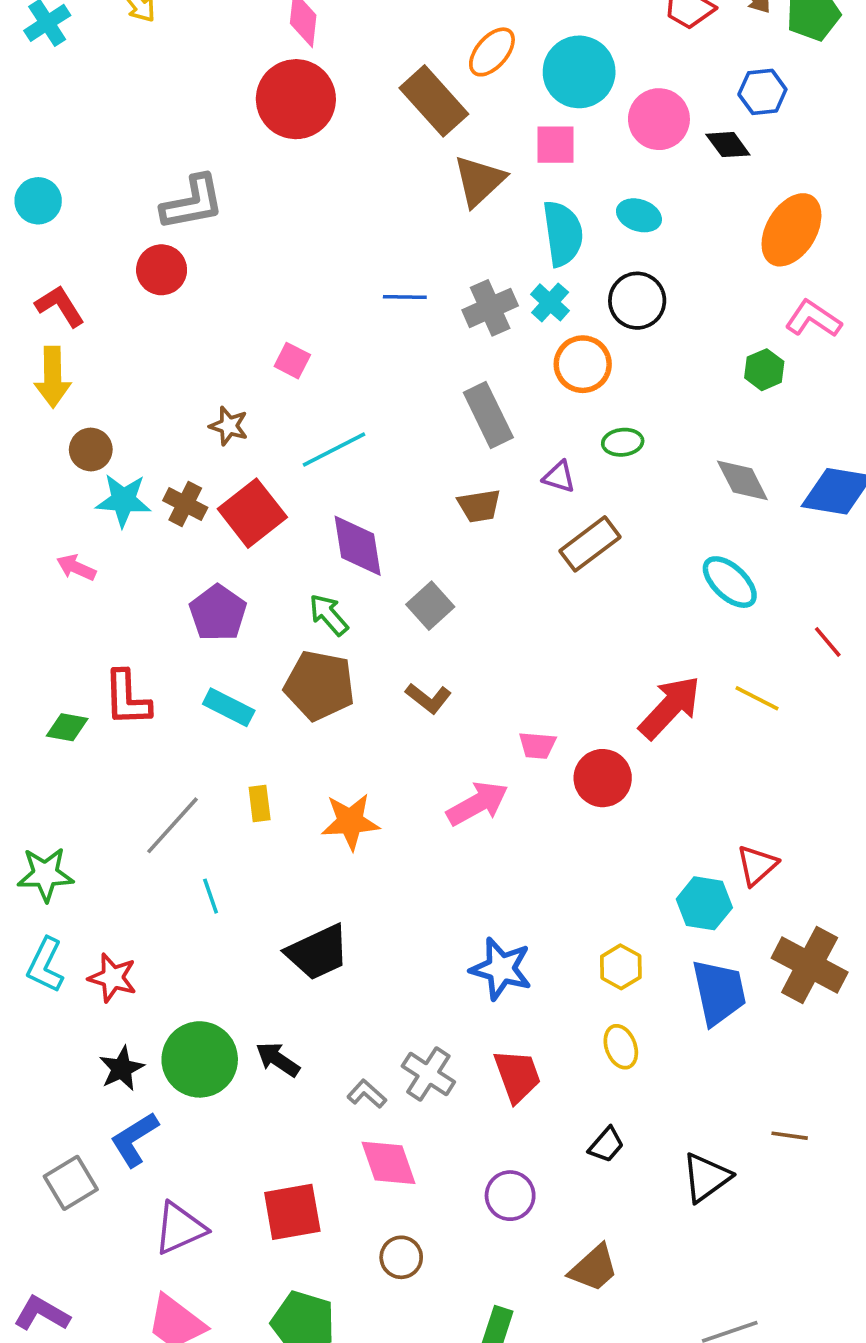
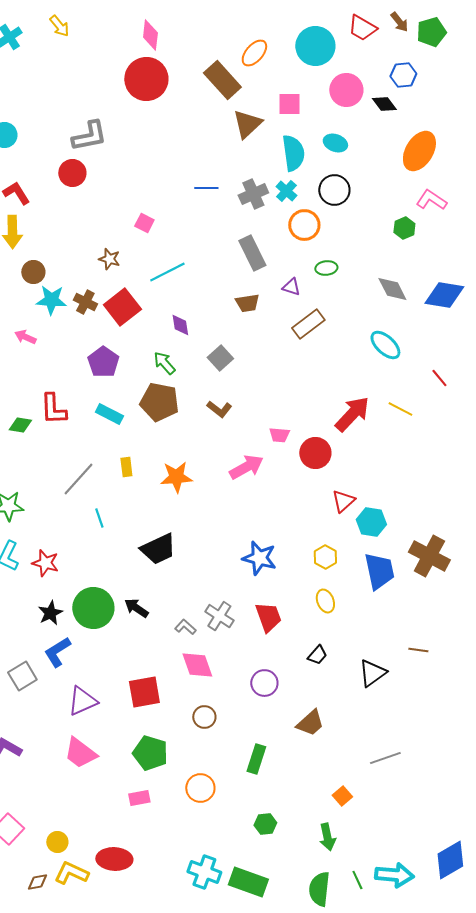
cyan circle: (579, 72) -> (315, 46), moved
purple diamond: (358, 546) -> (180, 325), size x0.6
red triangle: (757, 865) -> (343, 501), moved

